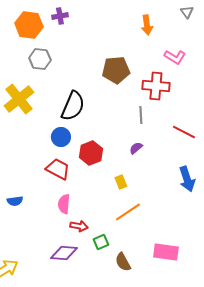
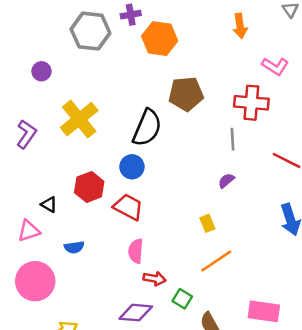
orange hexagon: (29, 25) -> (160, 39), moved
gray hexagon: (40, 59) -> (90, 31), moved, size x1.4
brown pentagon: (116, 70) -> (186, 94), moved
red hexagon: (91, 153) -> (89, 187), moved
green square: (101, 242) -> (182, 299), turned -35

